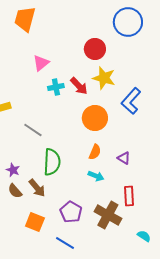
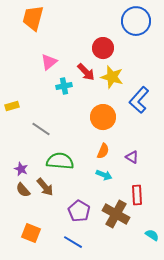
red arrow: (79, 86) -> (86, 72), moved
green semicircle: (52, 162) -> (60, 161), turned -88
orange square: (35, 222) -> (31, 233), moved

